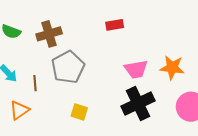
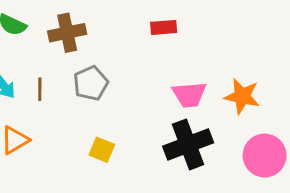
gray pentagon: (68, 67) -> (91, 83), size x0.7
brown line: (35, 83) -> (40, 89), moved

